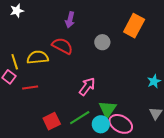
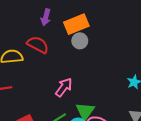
orange rectangle: (134, 26) -> (76, 24), moved, turned 40

